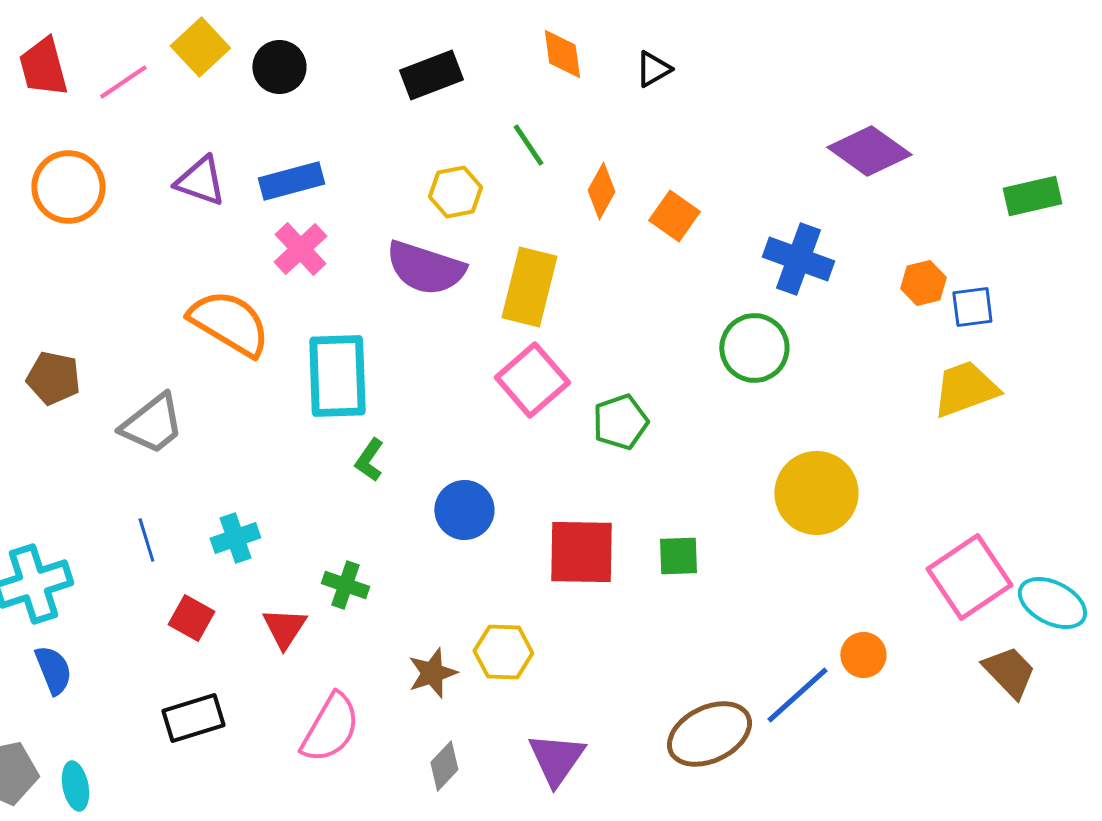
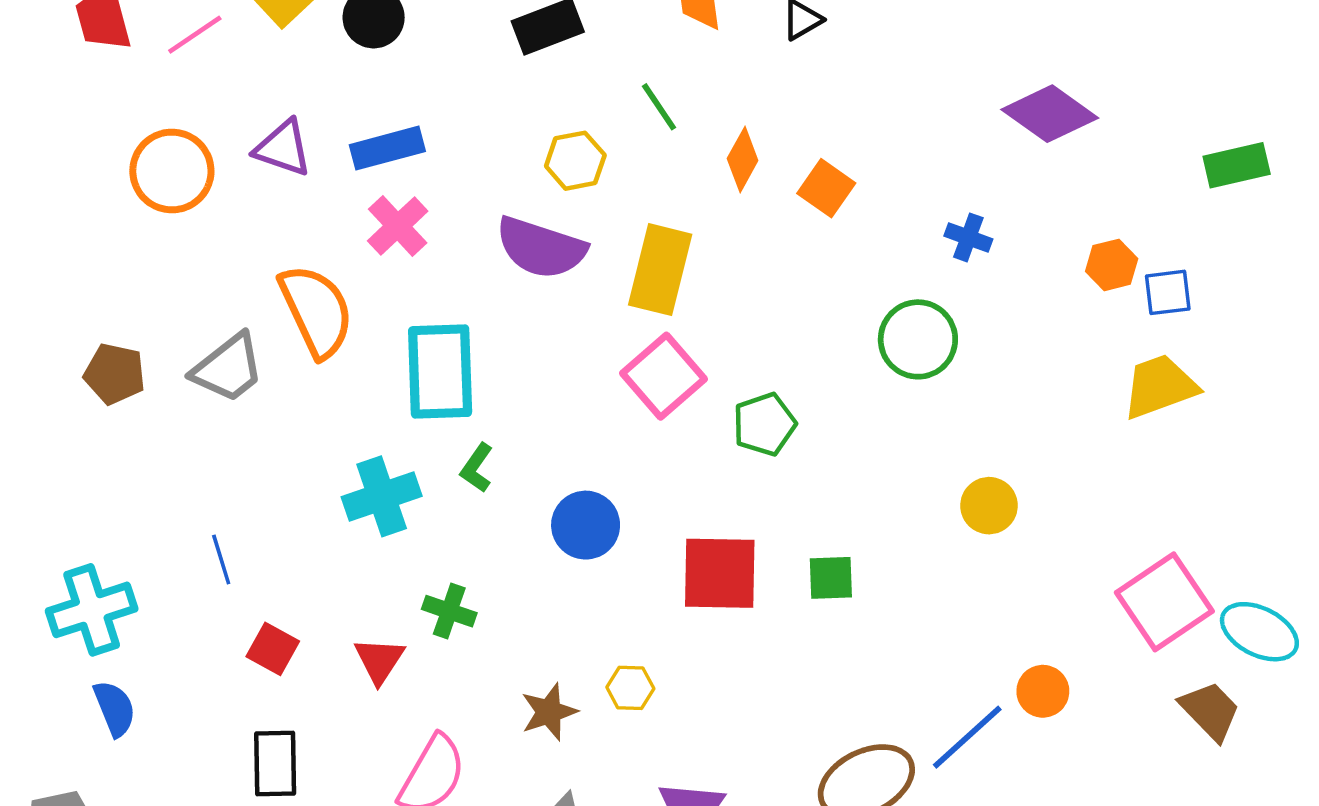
orange circle: (68, 187) -> (172, 171), moved
blue cross: (798, 259) -> (968, 237), size x0.6
orange semicircle: (229, 323) -> (316, 311), turned 34
gray trapezoid: (152, 424) -> (228, 368), moved
yellow circle: (816, 493) -> (989, 506), size x0.6
cyan cross: (235, 538) -> (382, 496), moved, size x1.4
yellow hexagon: (503, 652) -> (630, 688), size x0.7
black rectangle: (193, 718) -> (275, 763), turned -74

